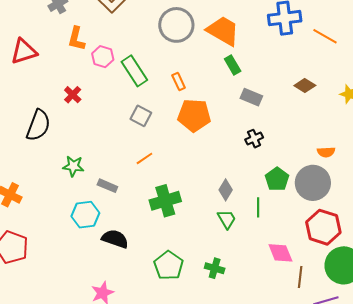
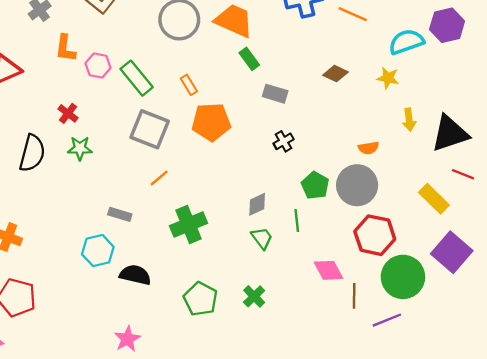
gray square: (141, 116) -> (150, 129), size x1.6
green star: (73, 166) -> (80, 148), moved
gray diamond: (226, 190) -> (257, 204), turned 40
green cross: (215, 268) -> (254, 296), turned 36

